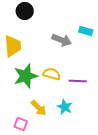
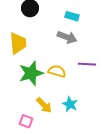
cyan rectangle: (86, 31) -> (72, 16), moved
purple line: (78, 81) -> (87, 64), moved

